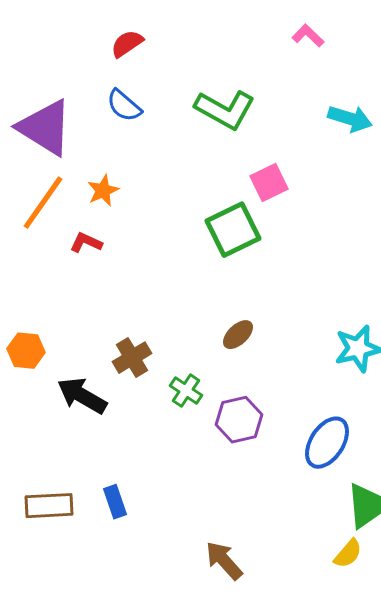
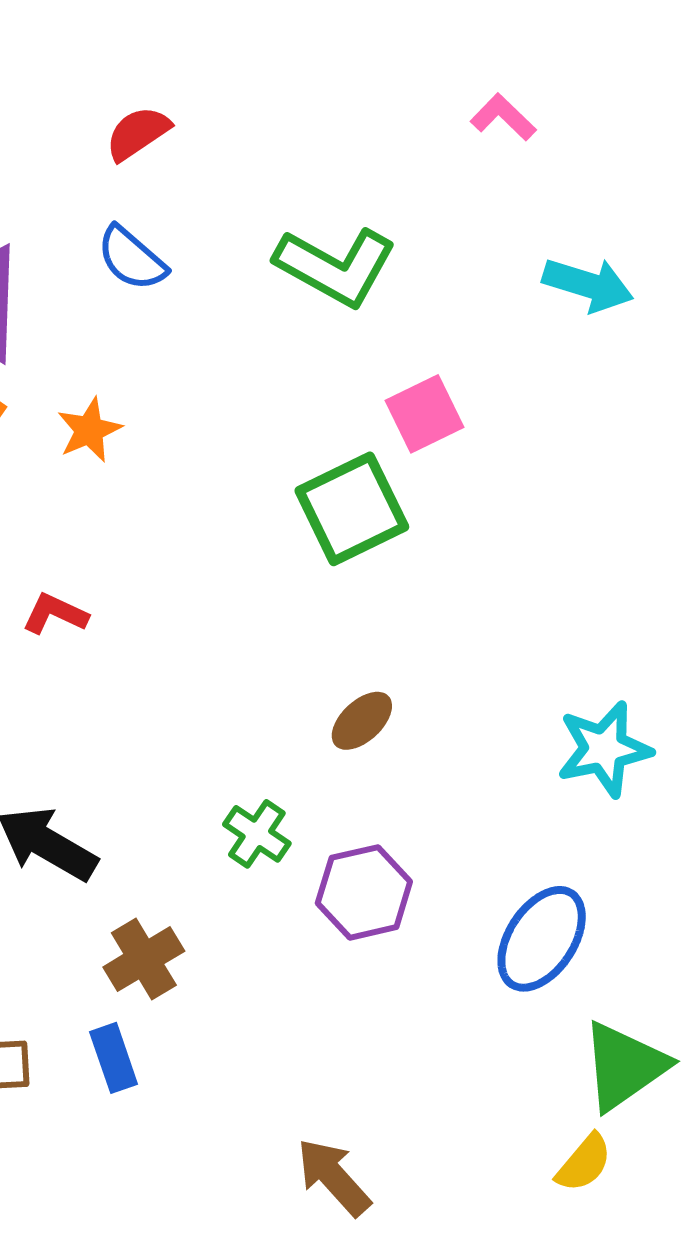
red L-shape: (86, 243) -> (55, 614), moved
brown cross: (132, 358) -> (144, 959), moved

